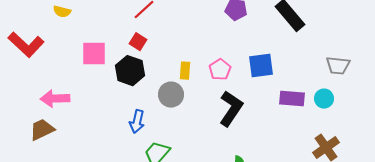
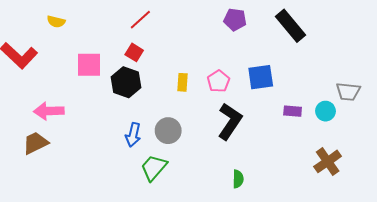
gray trapezoid: (338, 66) -> (348, 92), moved
gray circle: (171, 95) -> (168, 131), moved
purple rectangle: (292, 99) -> (293, 111), size x0.7

